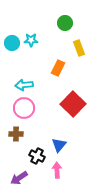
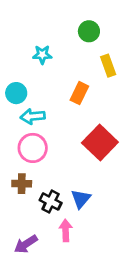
cyan circle: (12, 43) -> (16, 93), moved
black cross: (37, 156) -> (51, 202), moved
pink arrow: (57, 170) -> (66, 230), moved

